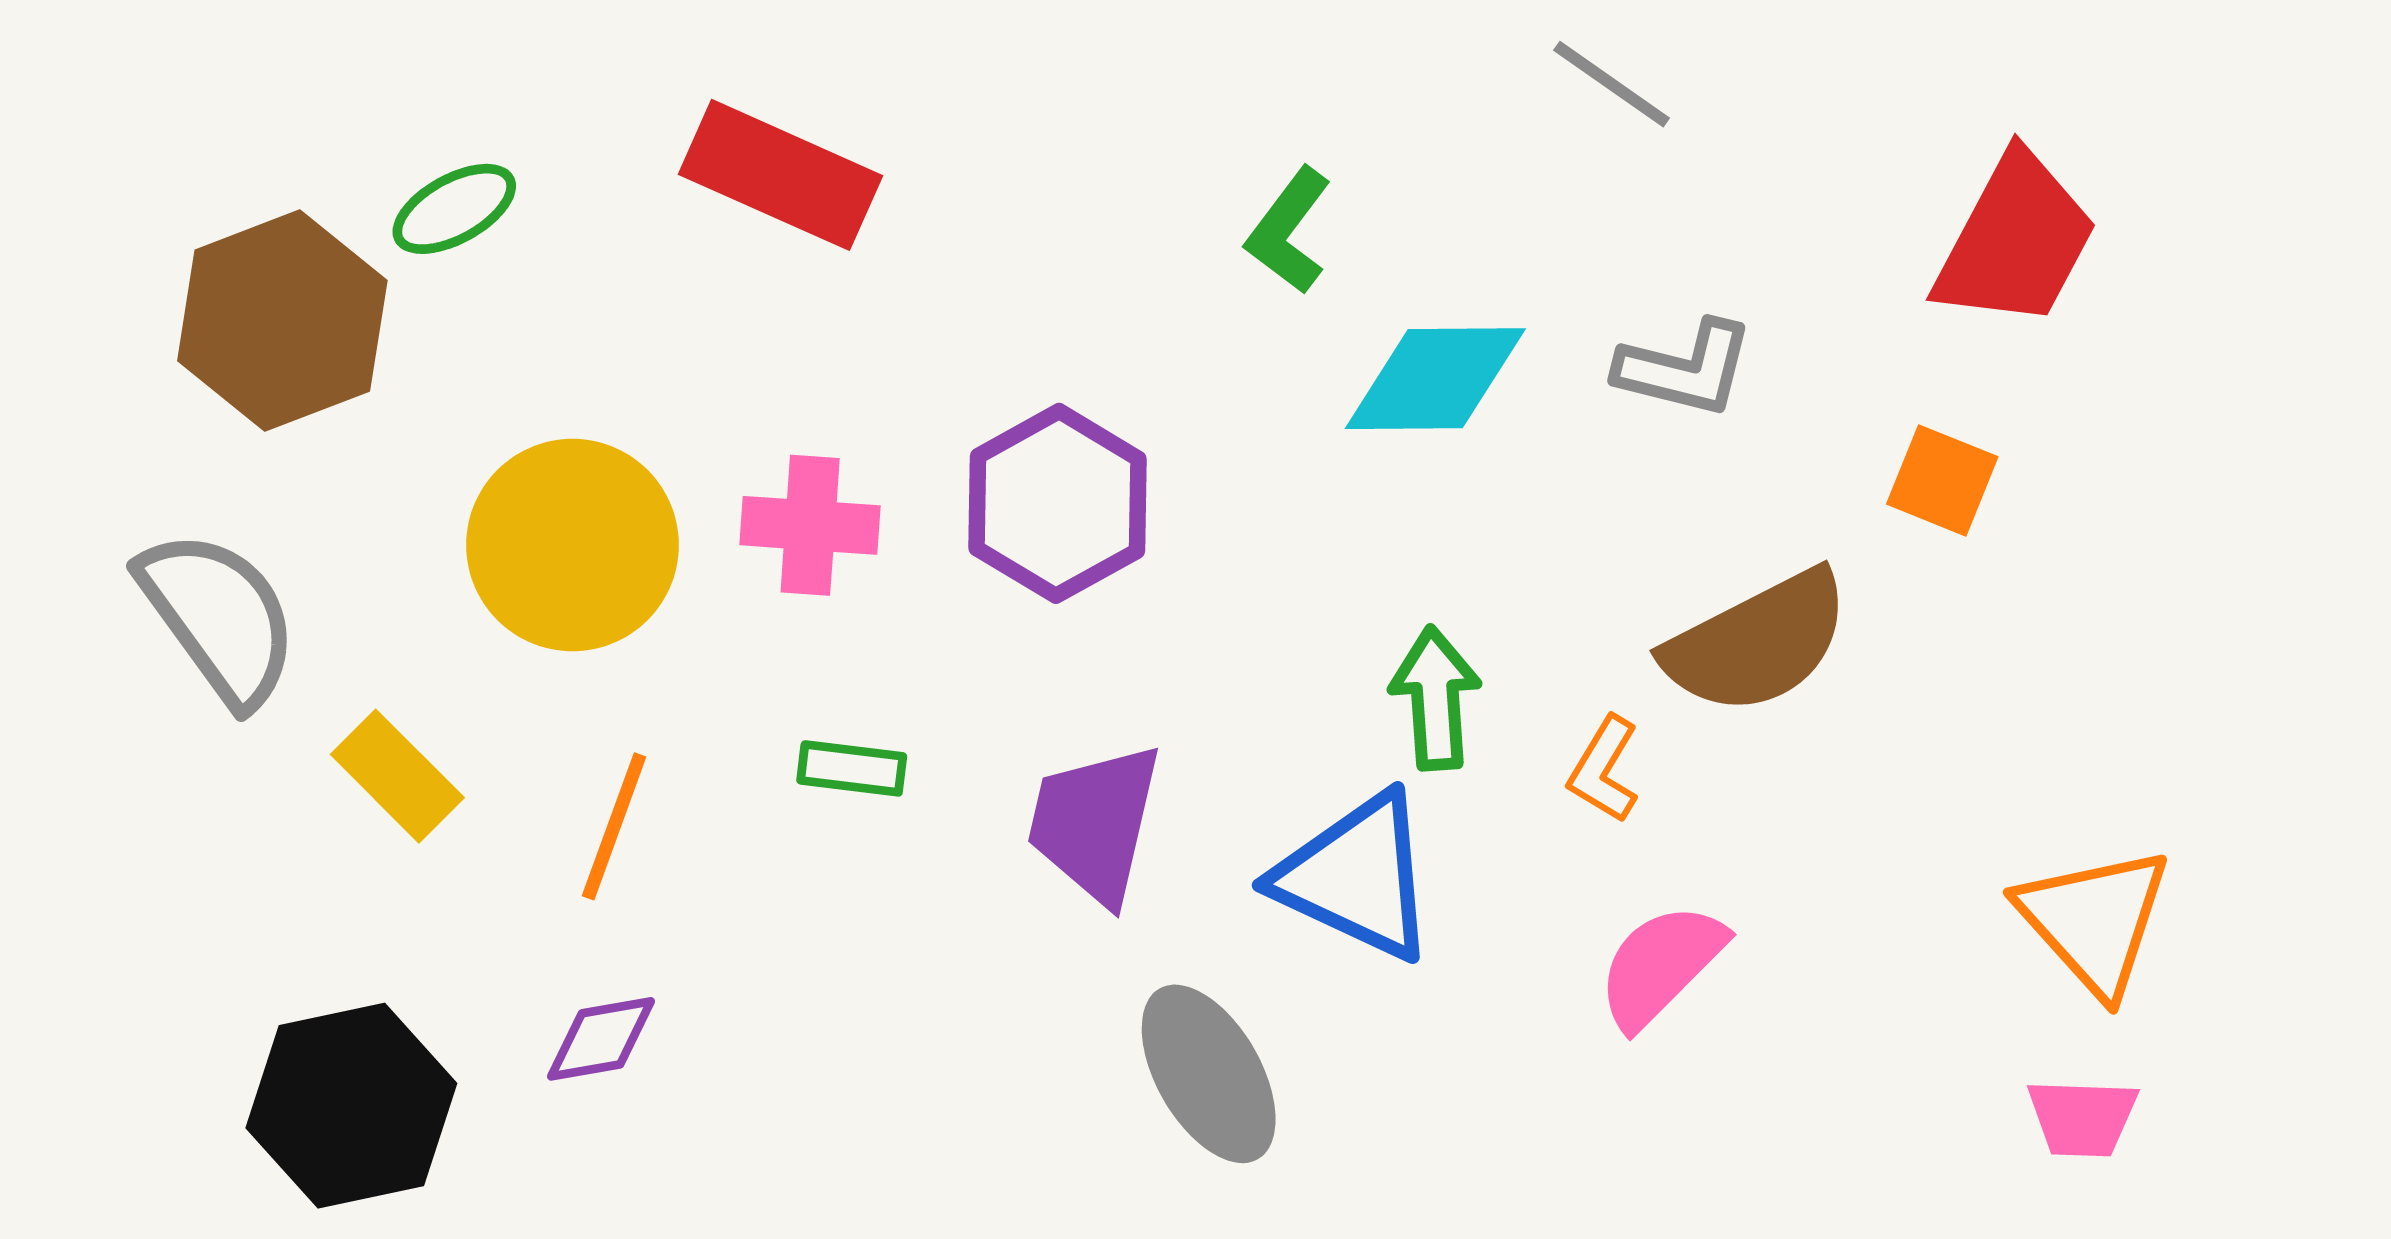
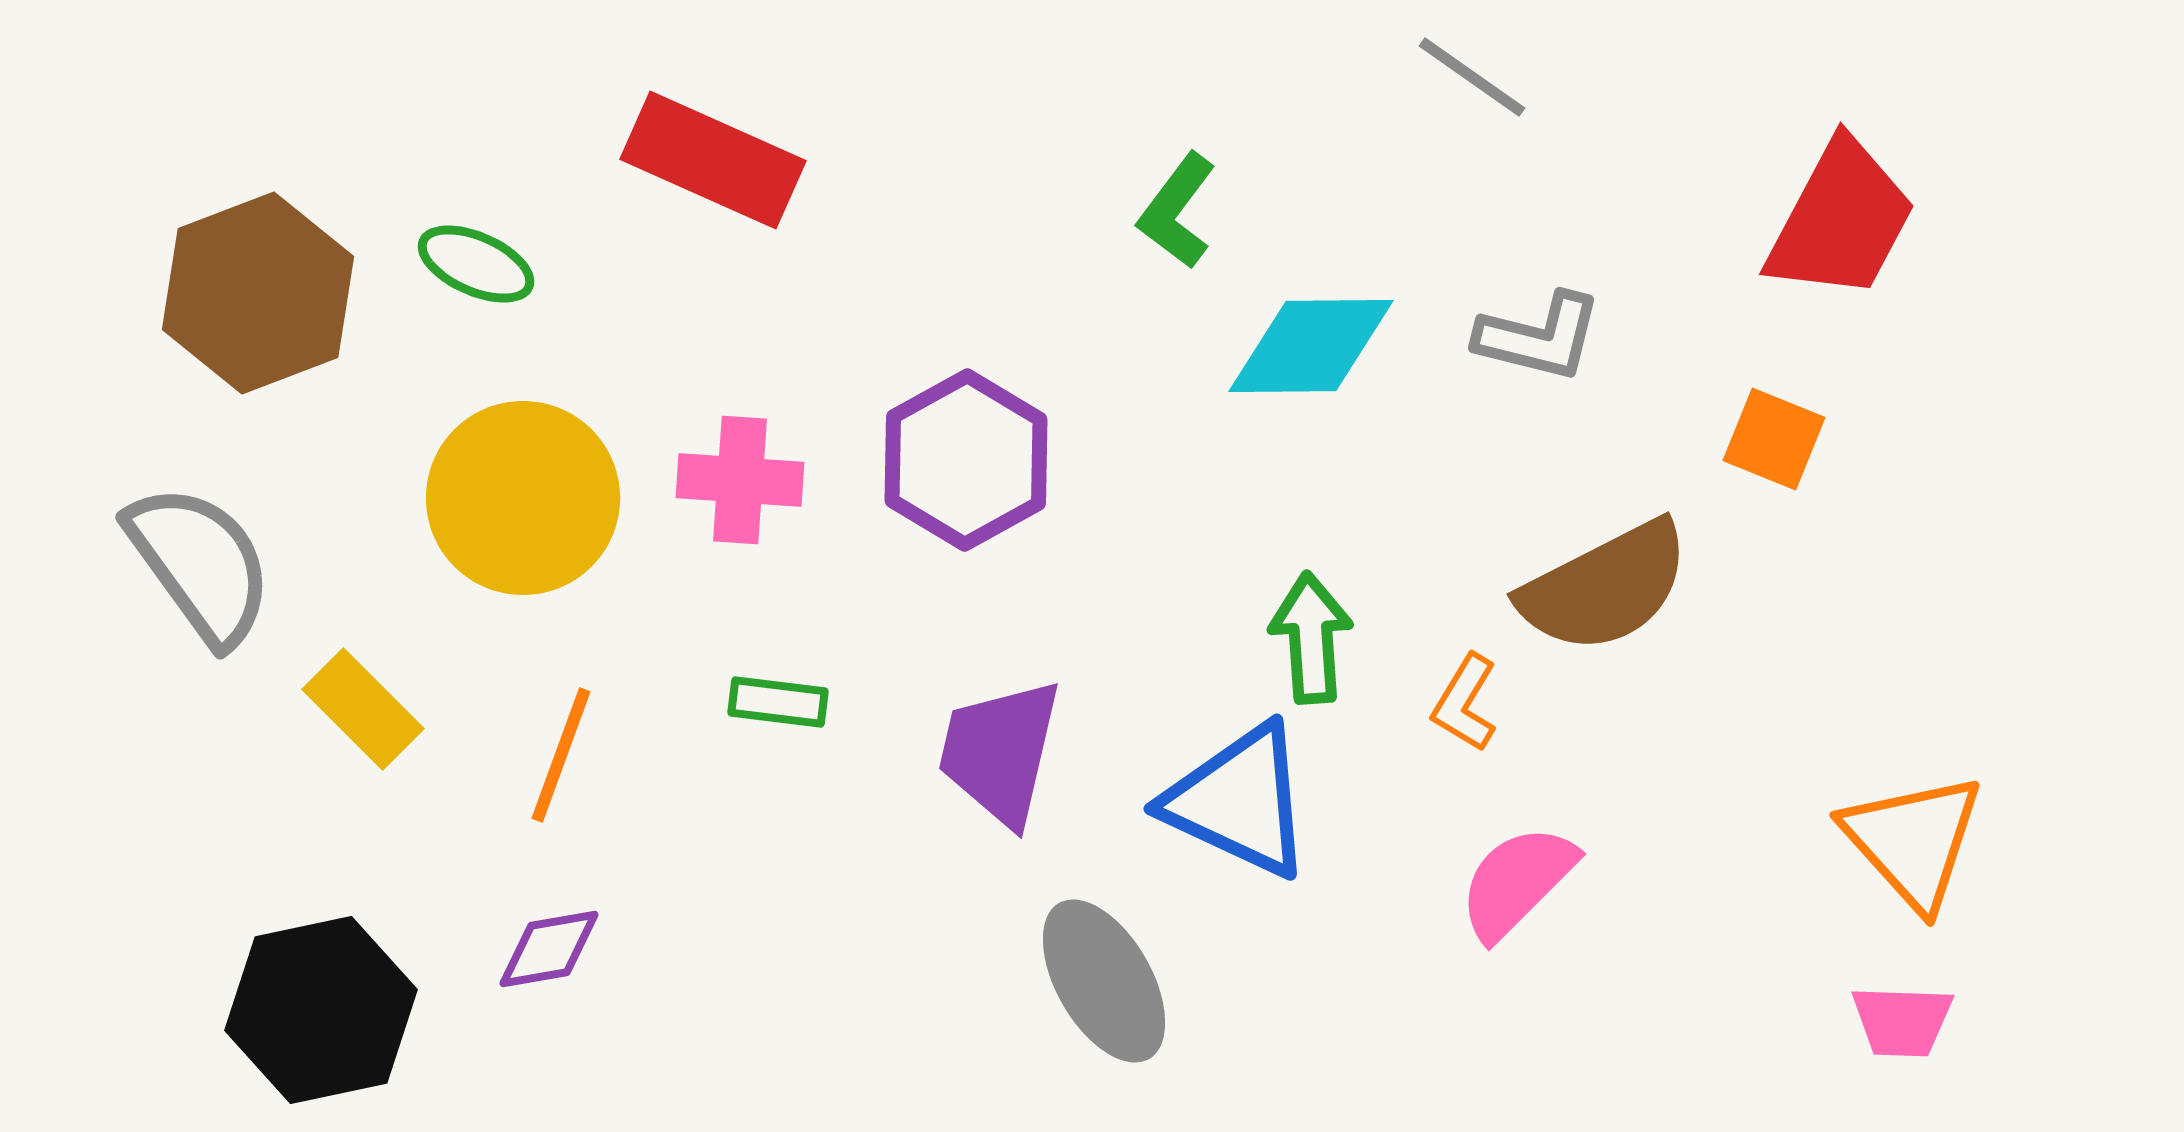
green ellipse: (454, 209) -> (476, 264), moved, turned 53

